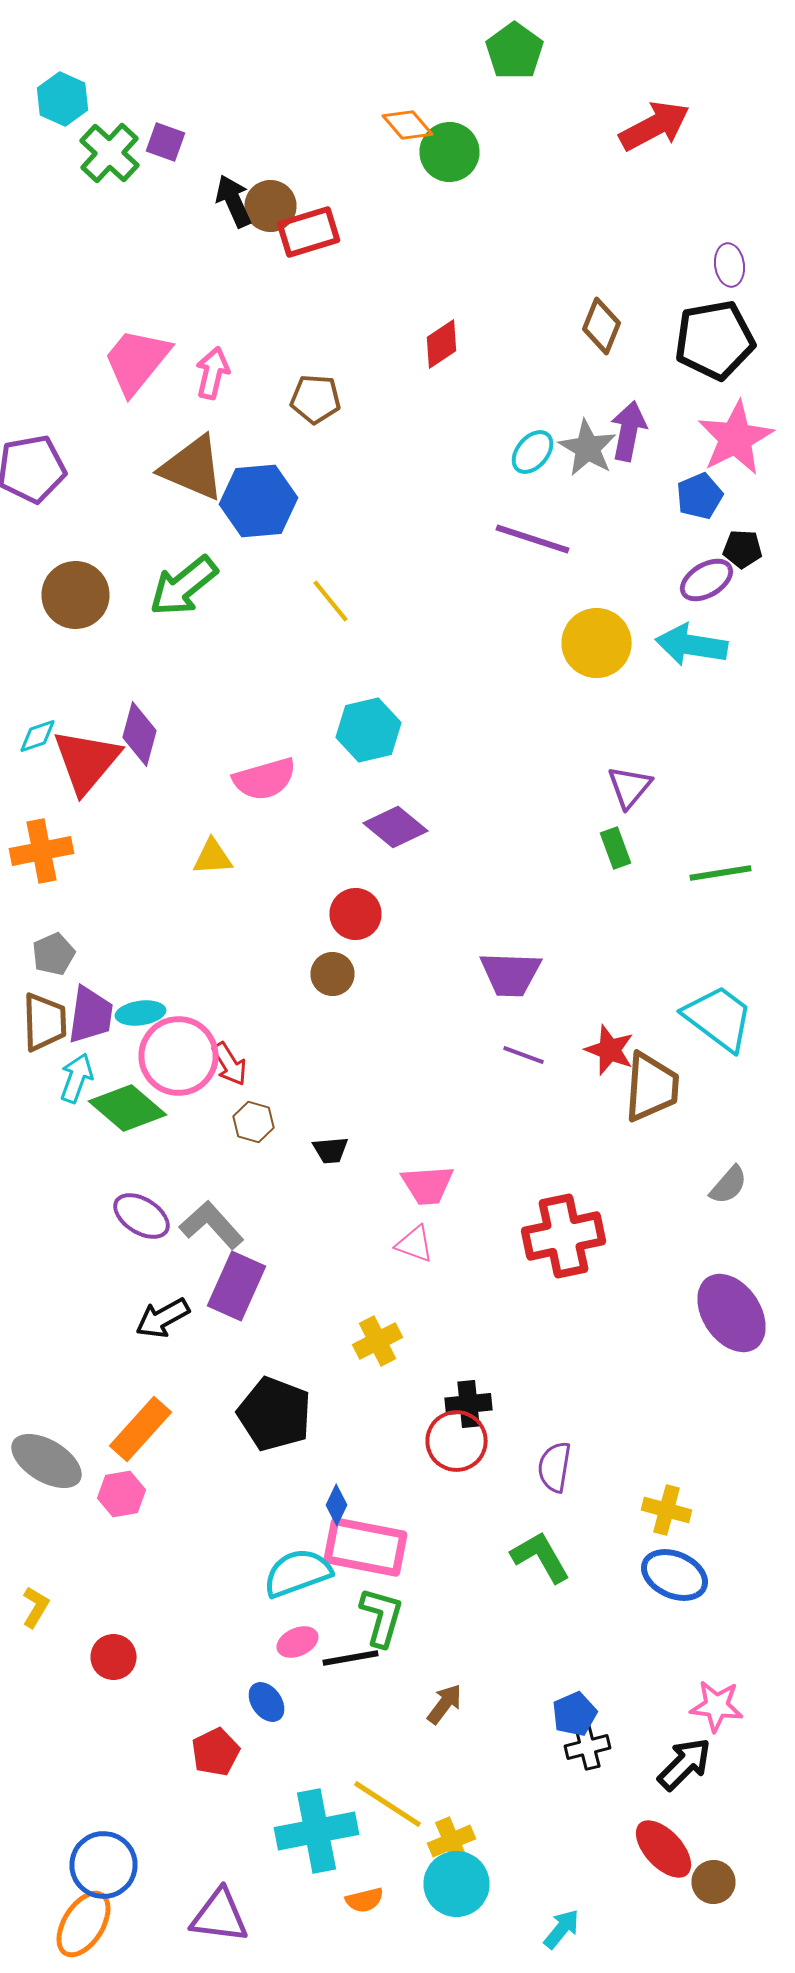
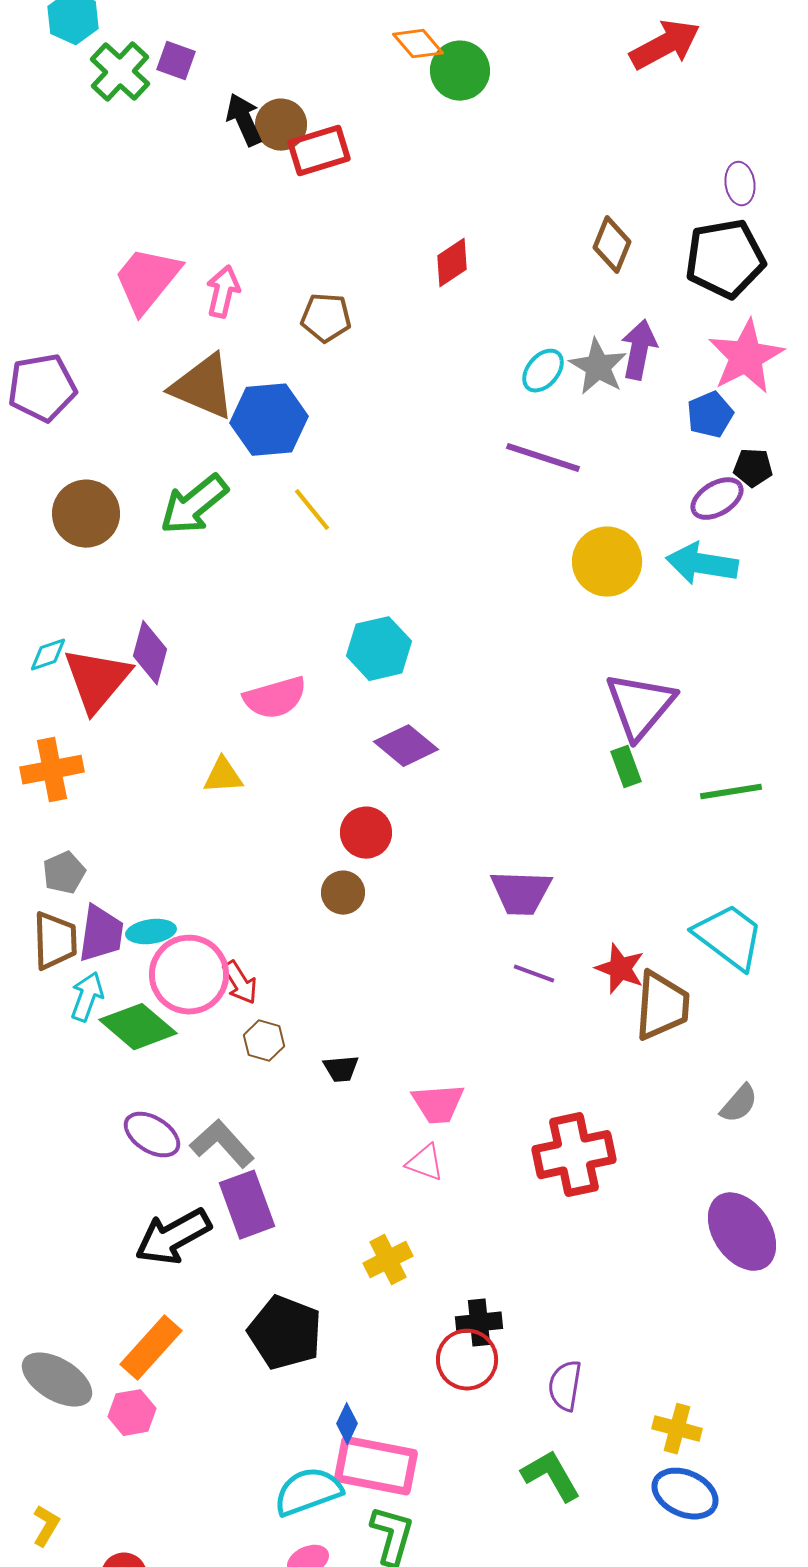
yellow line: (330, 601) -> (312, 510), moved
purple triangle: (630, 787) -> (640, 706), size x1.6
purple rectangle: (236, 1286) -> (247, 1205), turned -44
black arrow: (162, 1318) -> (173, 1237), size x1.4

